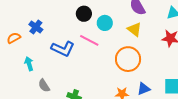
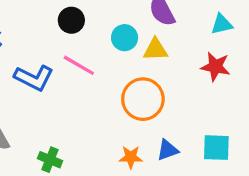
cyan circle: (105, 23) -> (125, 38), moved
yellow triangle: (134, 29) -> (156, 50), turned -42

